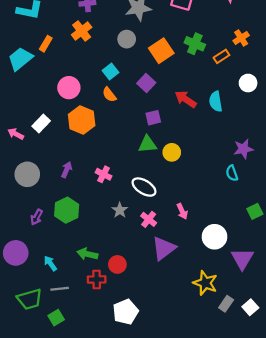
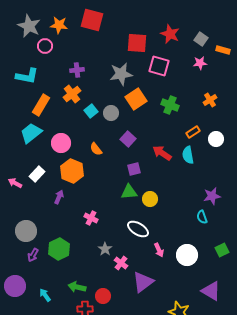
gray circle: (127, 39) -> (111, 113), moved
orange rectangle: (46, 44) -> (41, 105), size x1.5
orange square: (161, 51) -> (136, 99), moved
orange rectangle: (221, 56) -> (193, 132), moved
cyan trapezoid: (20, 59) -> (31, 133), moved
cyan square: (110, 71) -> (91, 111), moved
purple arrow: (67, 170) -> (59, 197), moved
gray circle: (27, 174) -> (26, 231), moved
white ellipse: (144, 187) -> (138, 229), moved
pink cross: (149, 219) -> (121, 263), moved
white circle: (215, 237) -> (187, 255), moved
purple triangle: (242, 259) -> (211, 291), turned -30

